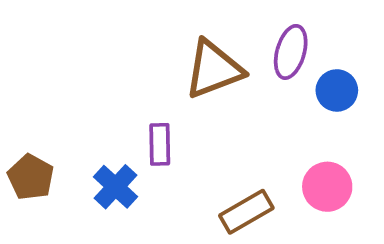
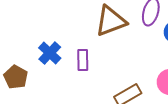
blue cross: (115, 187) -> (50, 53), moved

